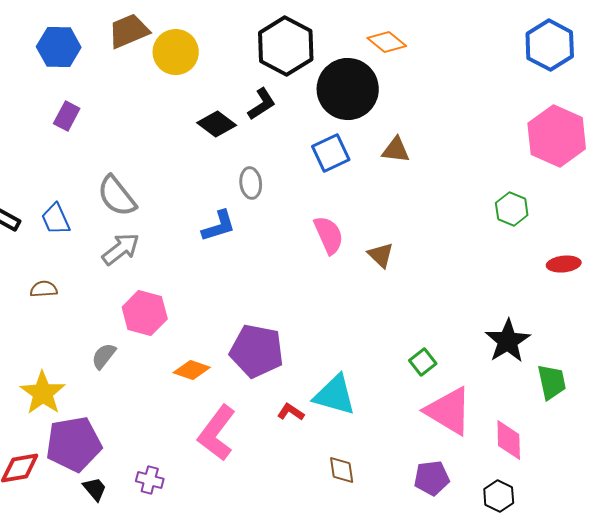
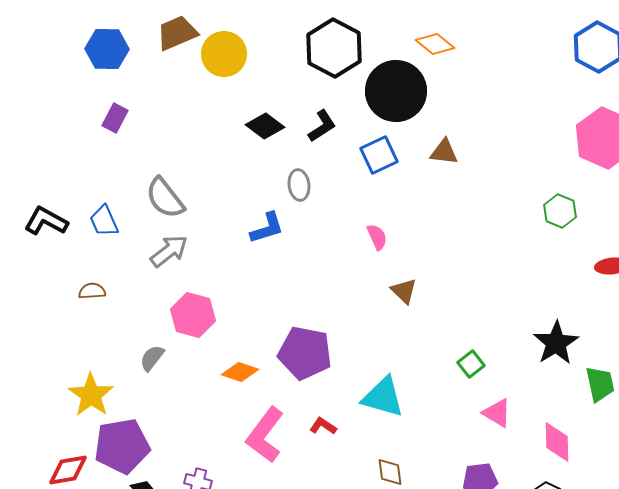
black L-shape: (262, 104) -> (322, 126), moved
pink semicircle: (329, 235) -> (377, 237), size x0.7
brown triangle: (381, 255) -> (404, 291), moved
pink triangle: (449, 411) -> (497, 413), size x0.6
red L-shape: (291, 412) -> (323, 426), moved

